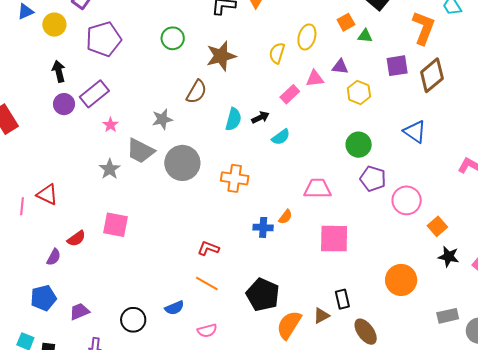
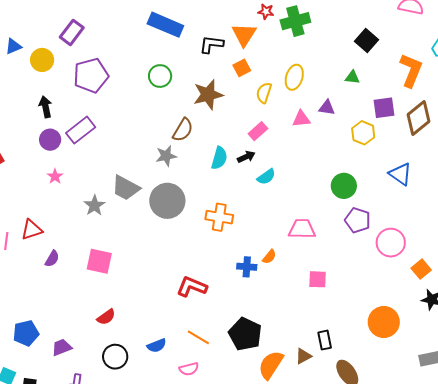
orange square: (346, 22) -> (242, 68), moved
yellow hexagon: (359, 92) -> (363, 133), moved
pink rectangle: (290, 94) -> (258, 131), moved
gray star: (162, 119) -> (166, 156), moved
pink star: (111, 125) -> (55, 176), moved
red triangle: (47, 194) -> (32, 230), turned -45
red semicircle: (76, 239) -> (106, 317), moved
pink square: (334, 239) -> (318, 279), size x0.6
red L-shape: (208, 248) -> (192, 287), size x1.4
purple semicircle: (54, 257) -> (52, 259), moved
orange line: (207, 284) -> (198, 337), moved

